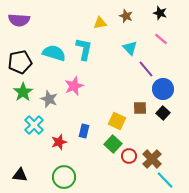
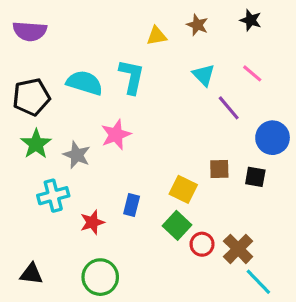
pink line: (161, 39) -> (252, 73), moved
blue circle: (163, 89) -> (273, 138), moved
black square: (163, 113) -> (255, 177), turned -32
cyan cross: (34, 125) -> (53, 196), turned 30

